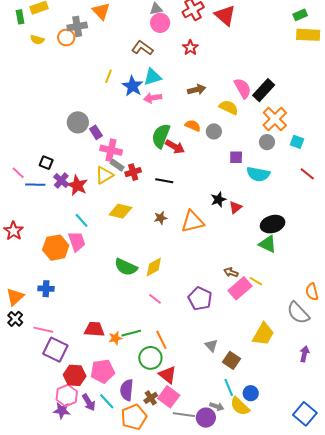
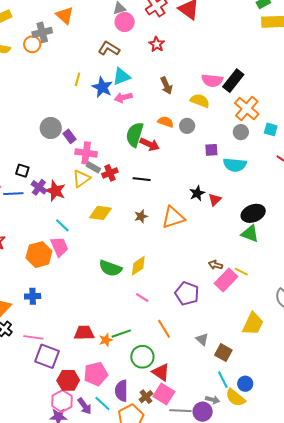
pink semicircle: (243, 88) -> (212, 80), turned 130
brown arrow: (197, 90) -> (166, 86), turned 84
orange line: (161, 340) -> (164, 329), moved

